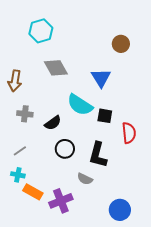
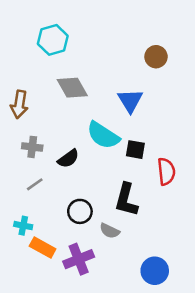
black circle: (65, 149) -> (80, 211), moved
gray line: (20, 151) -> (35, 184), moved

